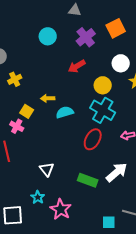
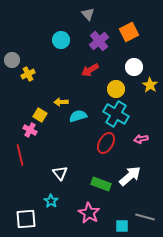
gray triangle: (75, 10) -> (88, 14), turned 40
yellow cross: (15, 79) -> (28, 74), moved
pink star: (61, 209) -> (89, 213), moved

